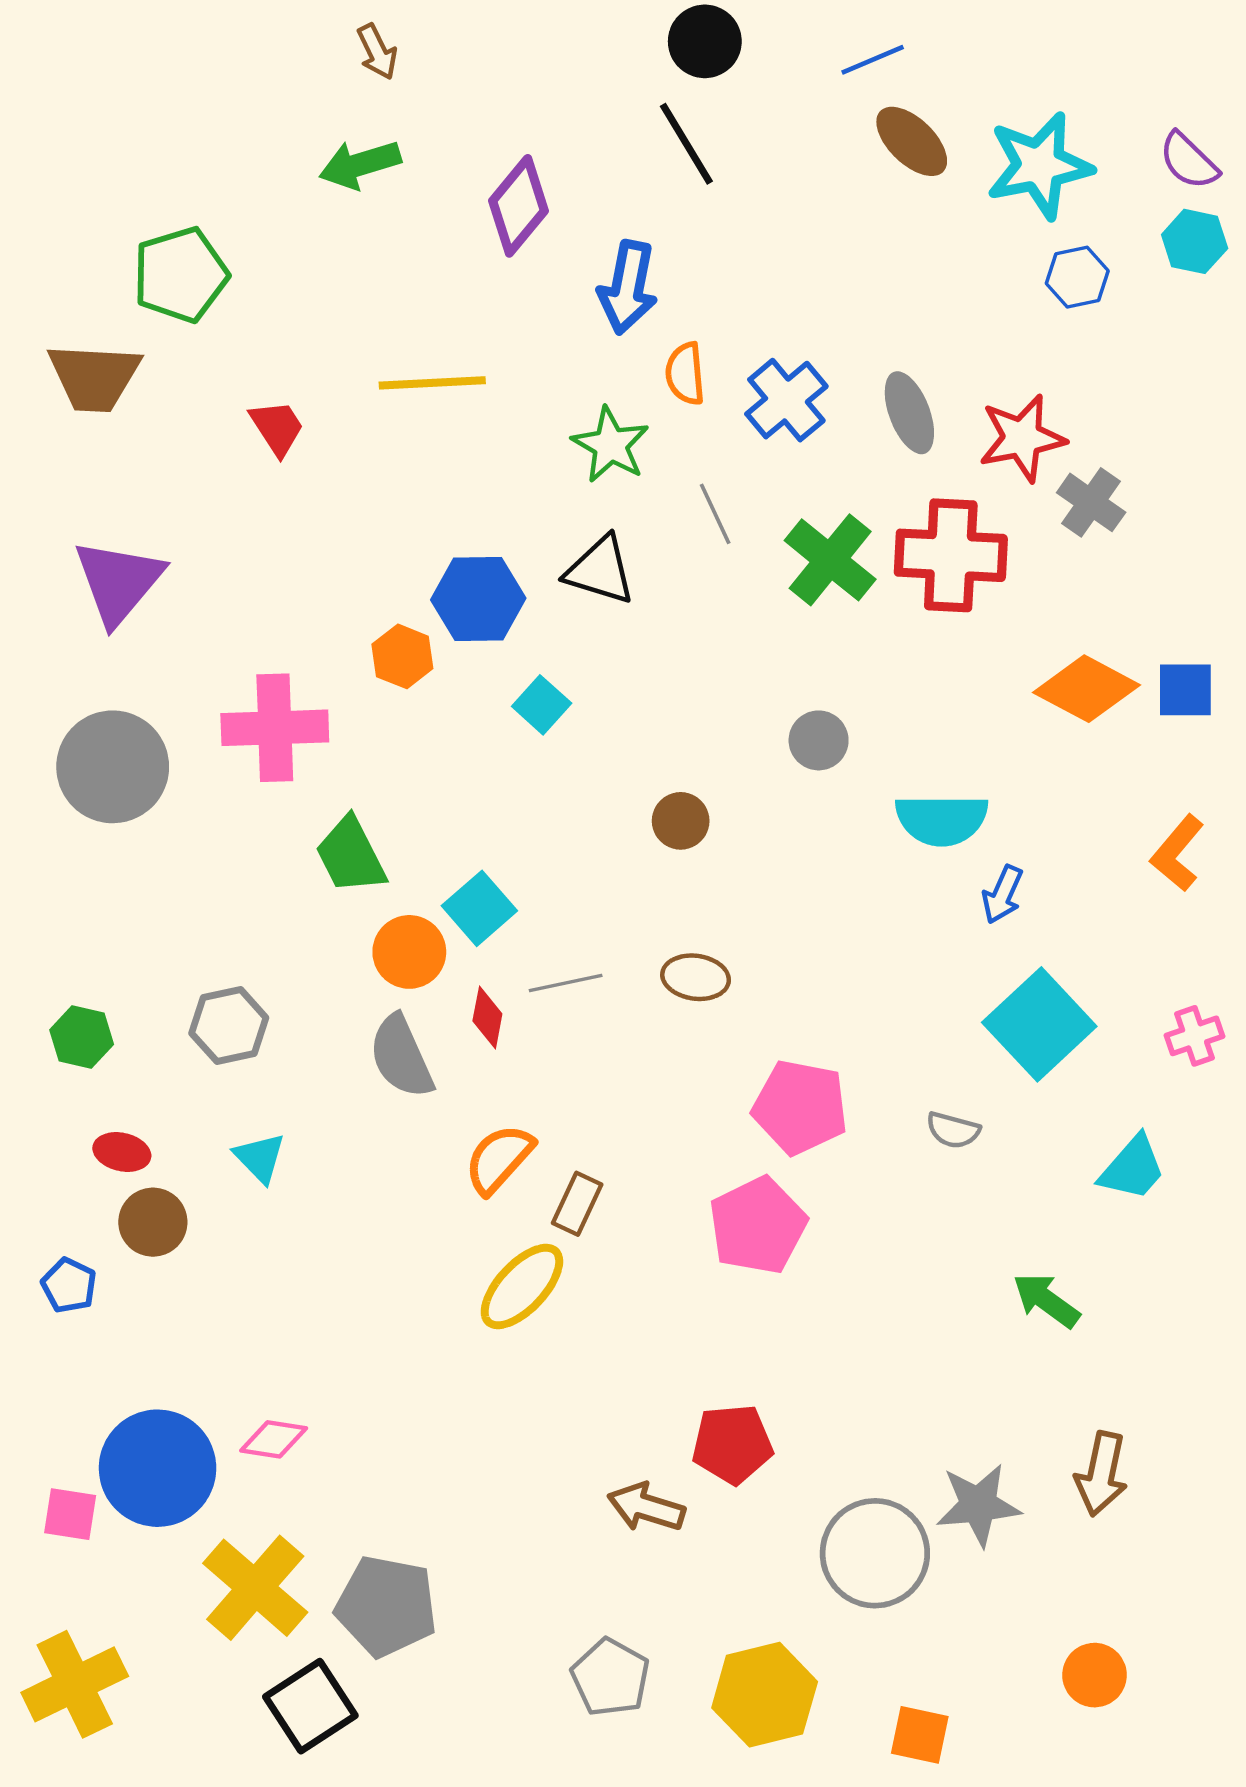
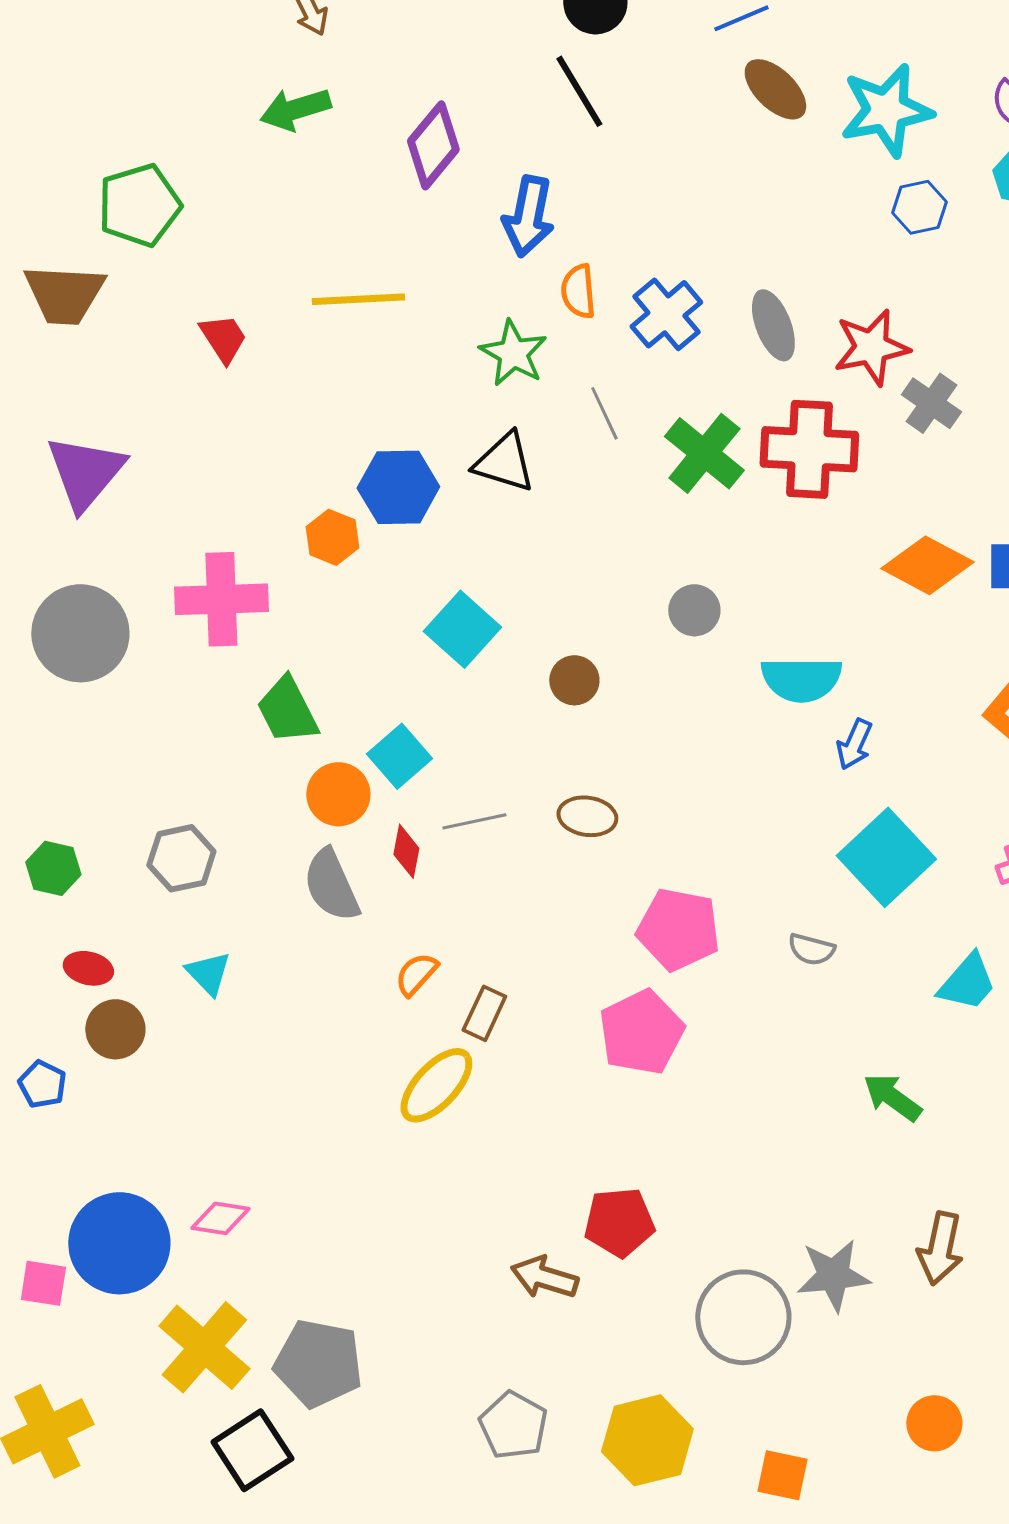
cyan square: (542, 705) -> (462, 629), moved, size x1.5
orange semicircle: (499, 1159) -> (416, 974), size x0.7

